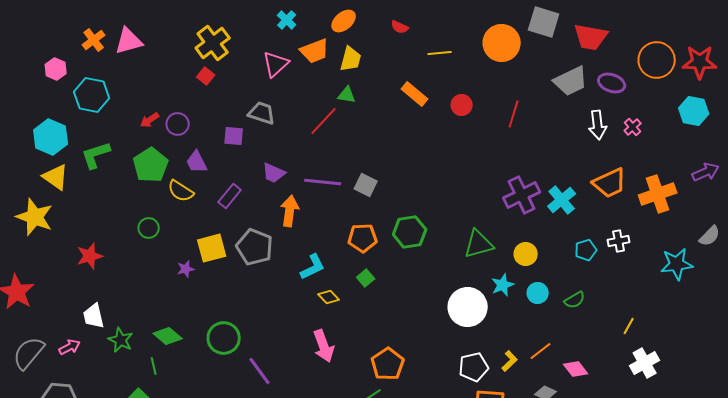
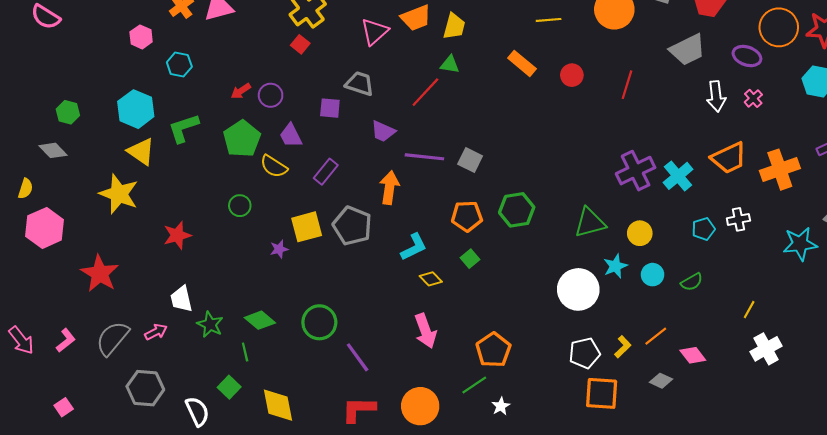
purple ellipse: (612, 83) -> (747, 56), moved
cyan hexagon: (92, 95) -> (179, 65), size x0.7
purple trapezoid: (274, 173) -> (383, 131), moved

